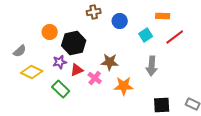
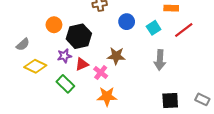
blue circle: (120, 21) -> (127, 22), moved
orange star: (124, 86) -> (107, 96), moved

